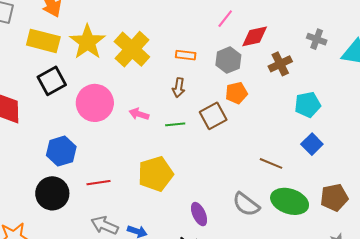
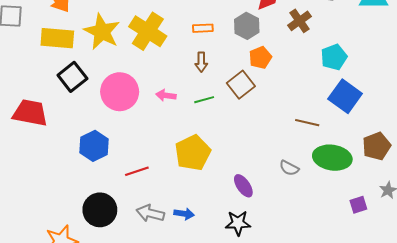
blue square: (312, 144) -> (345, 96), size x1.5
black circle: (52, 193) -> (100, 210), moved
gray semicircle: (246, 204) -> (289, 168), size x0.7

